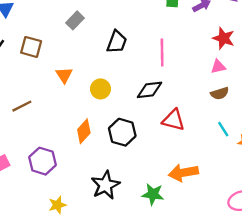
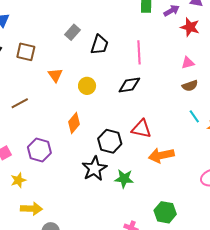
gray rectangle: (75, 20) -> (73, 32), moved
red star: (223, 38) -> (190, 27), moved
red triangle: (173, 120) -> (141, 129), moved
black hexagon: (122, 132) -> (110, 141), moved
green star: (153, 194) -> (124, 179), moved
yellow star: (57, 205) -> (18, 180), moved

